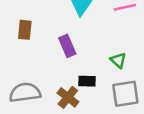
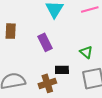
brown cross: (68, 97) -> (47, 83), turned 36

